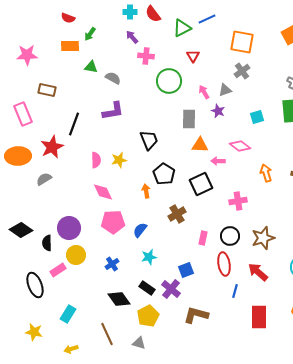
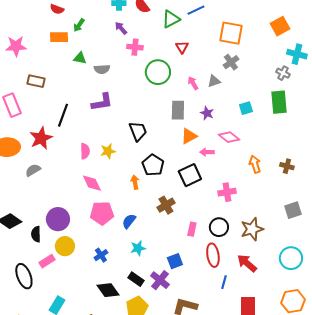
gray semicircle: (113, 78) -> (102, 69), turned 147
purple star: (218, 111) -> (207, 113), moved
orange triangle: (200, 145) -> (189, 136), turned -30

